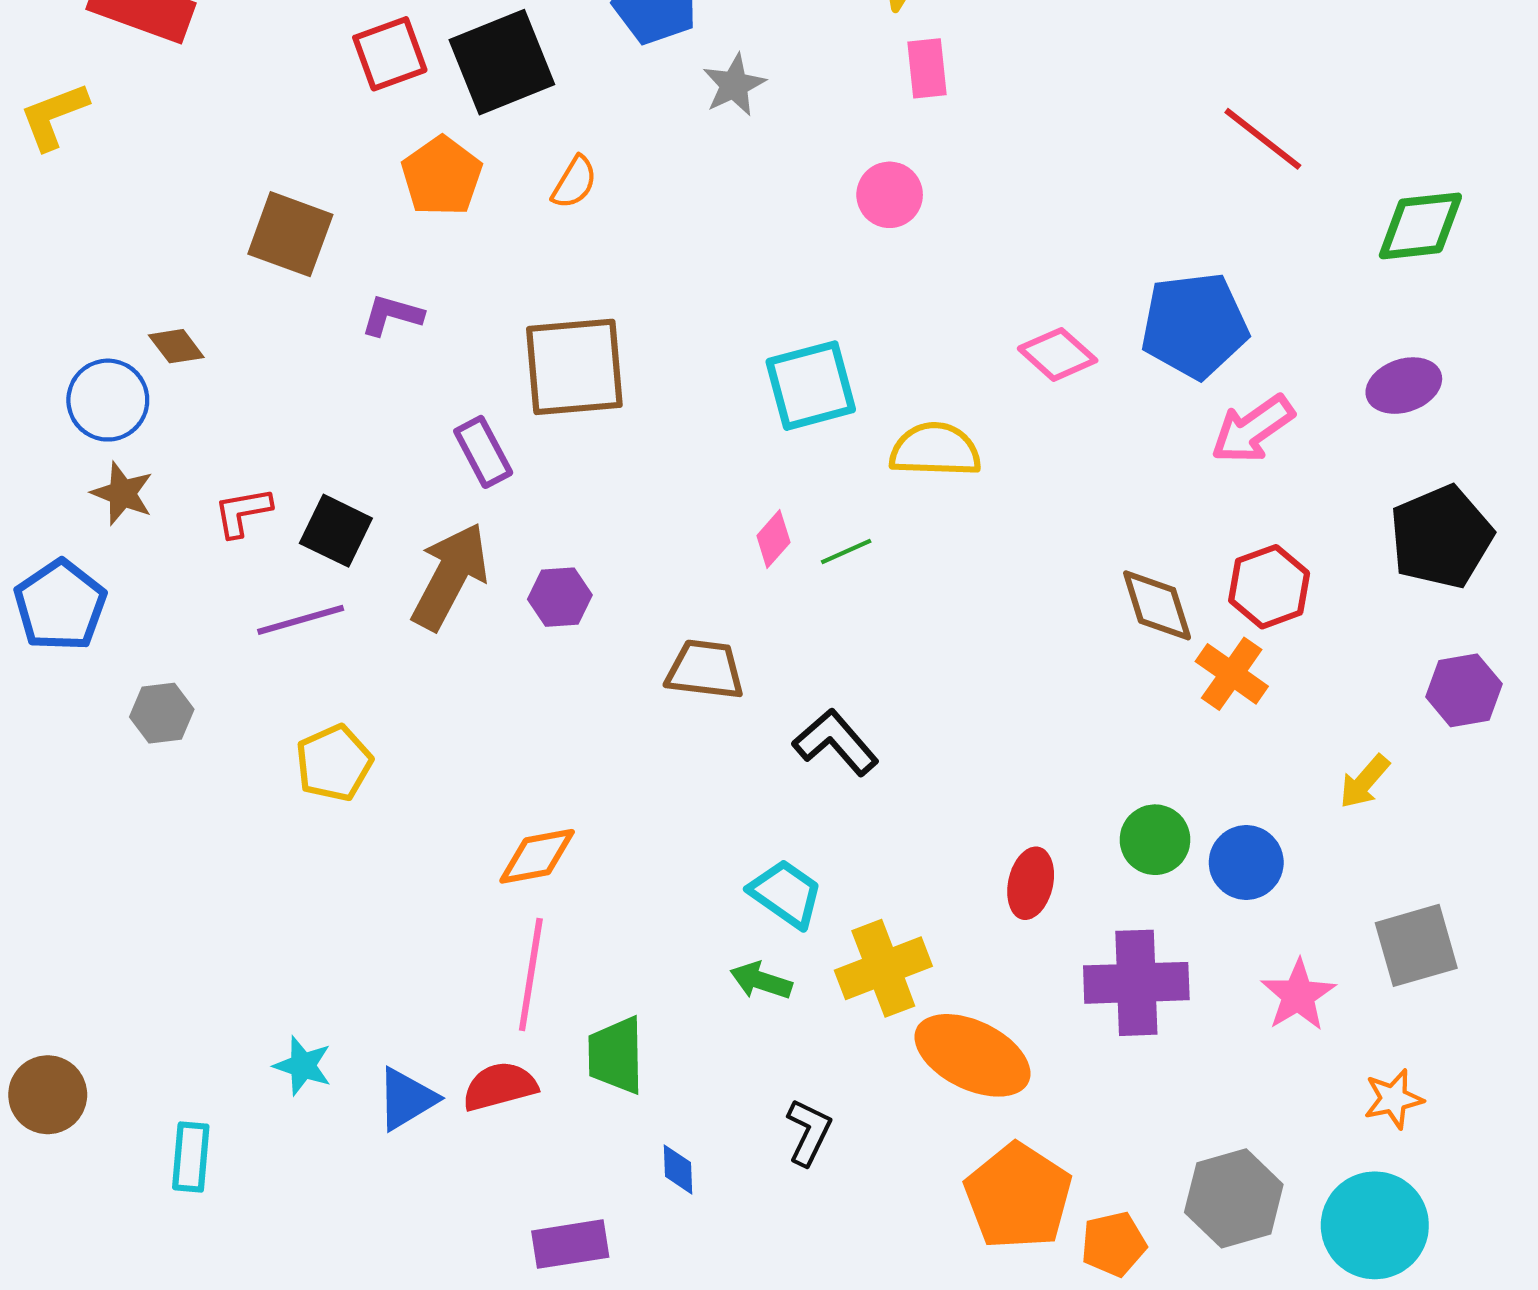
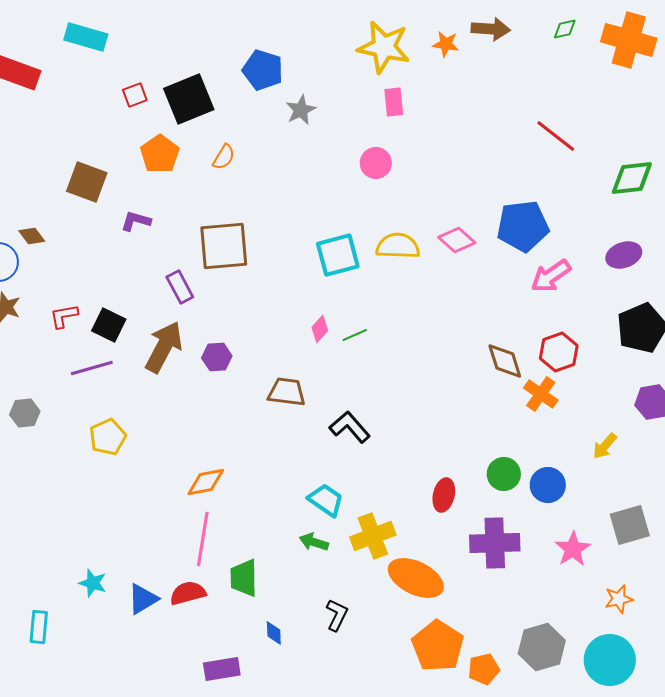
red square: (390, 54) -> (135, 95), size x0.7
yellow semicircle: (935, 450) -> (398, 246), moved

